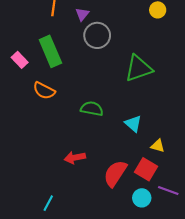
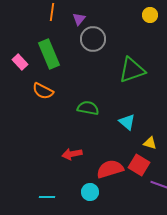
red semicircle: (115, 173) -> (110, 169), turned 40
cyan circle: (142, 198) -> (90, 192), moved
cyan line: (48, 203) -> (47, 197), turned 63

